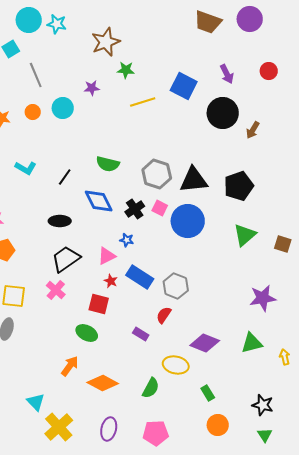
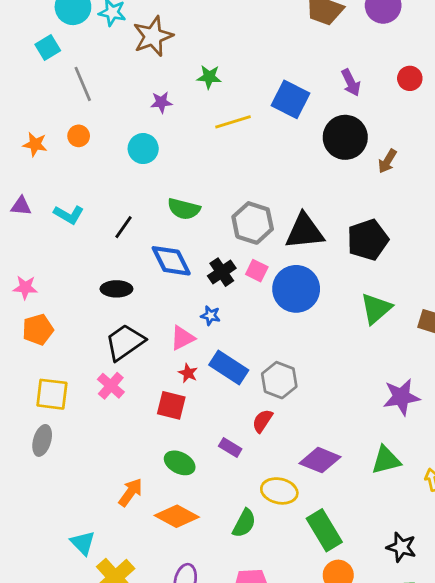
brown star: (106, 42) -> (153, 36), moved
cyan circle: (63, 108) -> (143, 149), moved
green ellipse: (87, 333) -> (180, 463), moved
green rectangle: (208, 393) -> (324, 530), size x1.8

